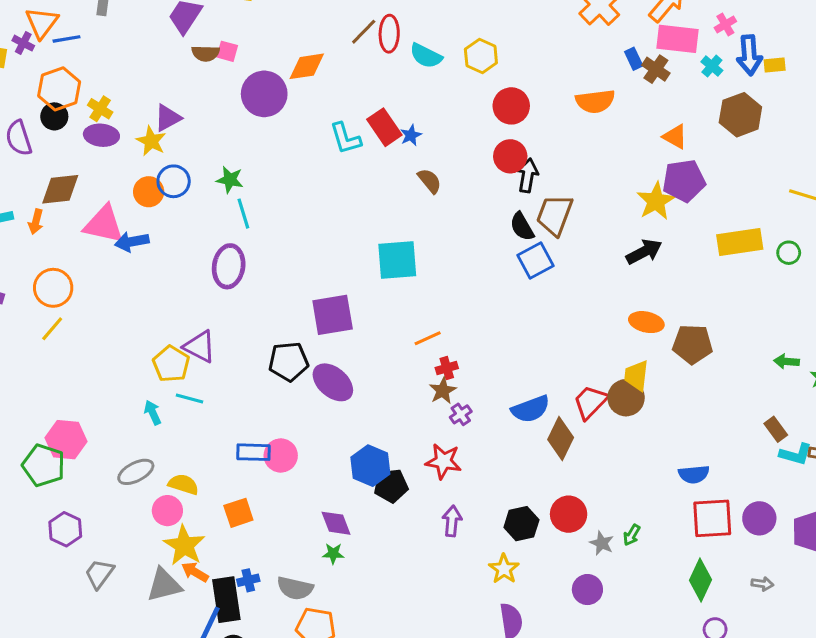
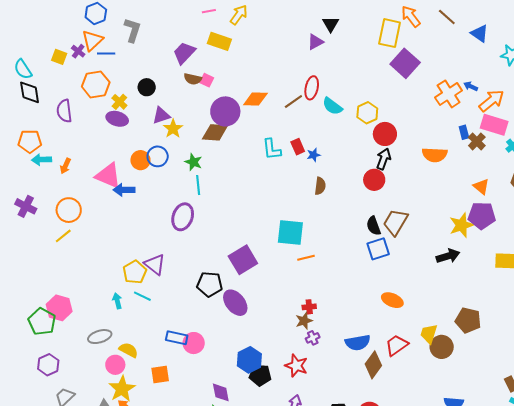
brown line: (364, 32) -> (293, 102), moved
red circle: (511, 106) -> (385, 134), moved
black circle: (54, 116) -> (147, 87), moved
red rectangle: (384, 127) -> (298, 147), size x0.7
yellow star: (151, 141) -> (173, 129), moved
black arrow: (528, 175) -> (384, 159), moved
brown semicircle: (430, 181) -> (320, 186), turned 36
brown diamond: (60, 189) -> (215, 132), moved
purple square: (333, 315) -> (243, 260), turned -32
orange ellipse: (646, 322) -> (392, 300), moved
orange line: (428, 338) -> (306, 258), moved
brown circle: (626, 398) -> (442, 347), moved

